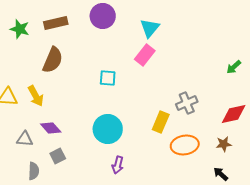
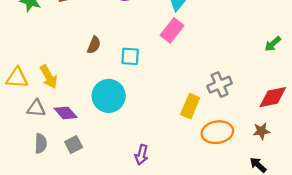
brown semicircle: (53, 60) -> (94, 45), moved, size x0.6
cyan circle: (108, 129) -> (109, 96), moved
gray triangle: (25, 139) -> (36, 108), moved
gray semicircle: (34, 171) -> (41, 143), moved

